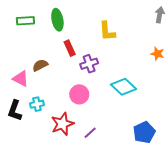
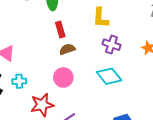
purple cross: (89, 64) -> (111, 45), moved, turned 30
brown semicircle: (40, 65) -> (67, 49), moved

